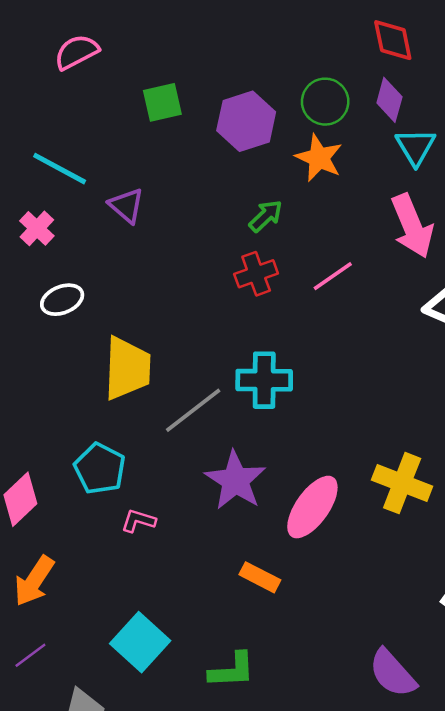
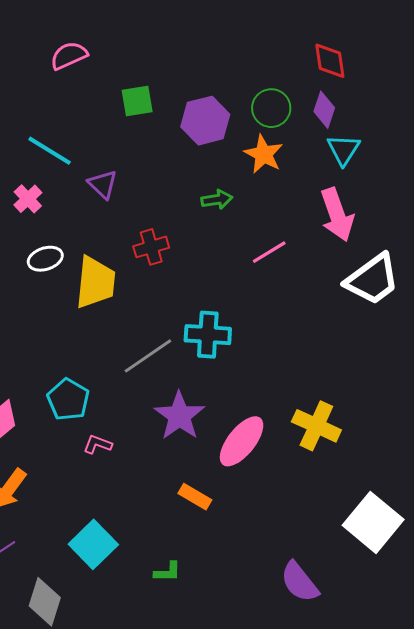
green arrow: (266, 216) -> (217, 199), turned 32
red cross: (256, 274) -> (151, 247), moved
yellow trapezoid: (127, 368) -> (95, 282), moved
green L-shape: (232, 670) -> (167, 572), size x0.7

